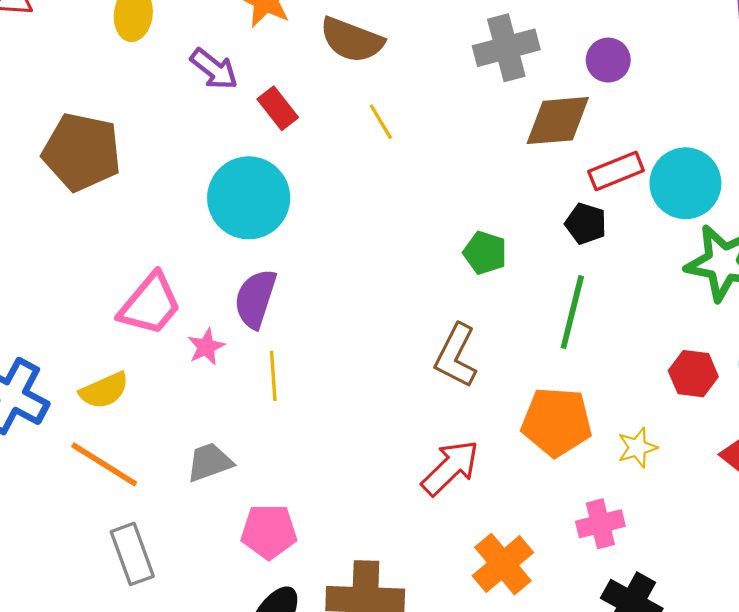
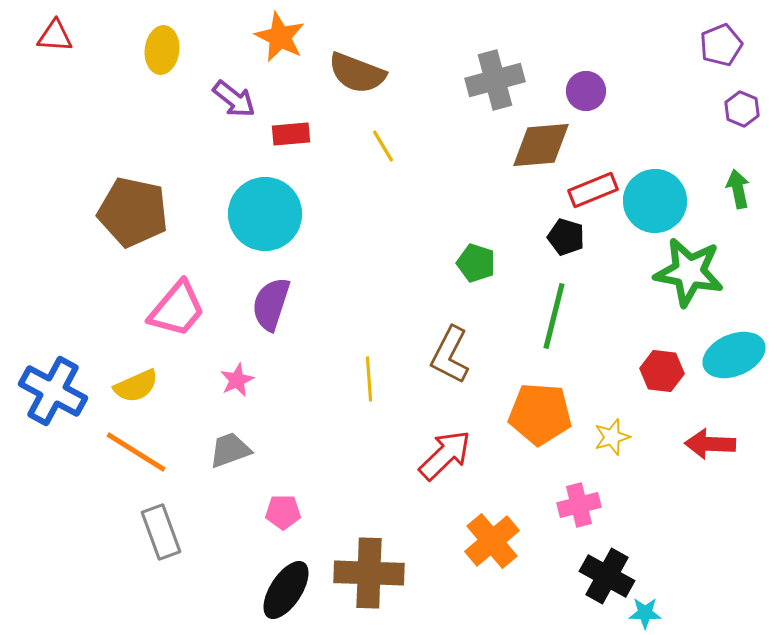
red rectangle: (278, 108) -> (291, 134), turned -57
brown pentagon: (82, 152) -> (133, 212), moved
pink star: (206, 347) -> (237, 380), moved
yellow line: (273, 376) -> (369, 379), moved
pink pentagon: (269, 532) -> (283, 512), size x0.7

